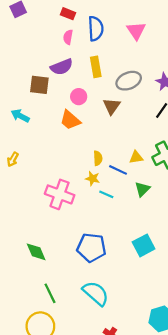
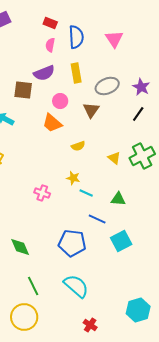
yellow triangle: (136, 157) -> (114, 158), turned 48
yellow semicircle: (98, 158) -> (78, 146), moved, turned 72
blue line: (118, 170) -> (97, 219), moved
green triangle: (142, 189) -> (118, 199), moved, turned 49
pink cross: (60, 194) -> (42, 193), size x0.6

